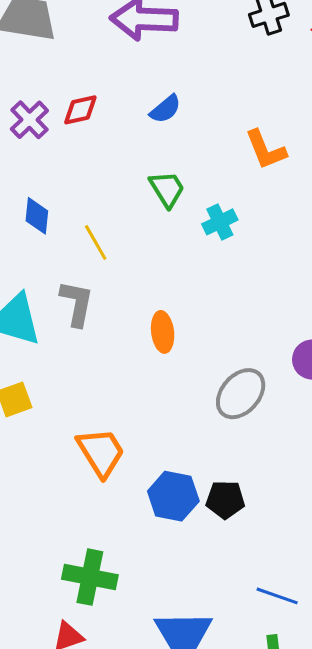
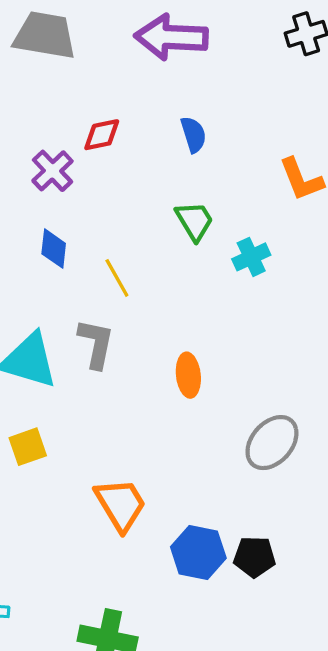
blue semicircle: (165, 109) -> (193, 135), turned -68
purple cross: (29, 120) -> (52, 171), moved

